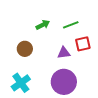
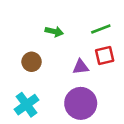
green arrow: (43, 25) -> (54, 32), turned 40
green line: (71, 25) -> (101, 29), moved

